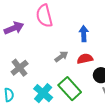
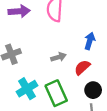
red semicircle: (85, 59) -> (82, 67), turned -49

